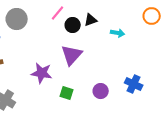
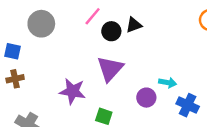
cyan arrow: (118, 33) -> (168, 83), moved
purple circle: (101, 91) -> (146, 98), moved

